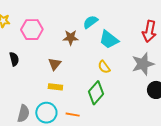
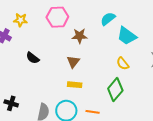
pink hexagon: (32, 30) -> (57, 17), moved
brown star: (71, 38) -> (80, 36), moved
black semicircle: (14, 59) -> (33, 58), turned 144

